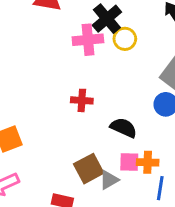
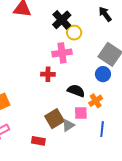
pink cross: (88, 40) -> (62, 53), moved
orange cross: (148, 162) -> (96, 101), moved, turned -32

